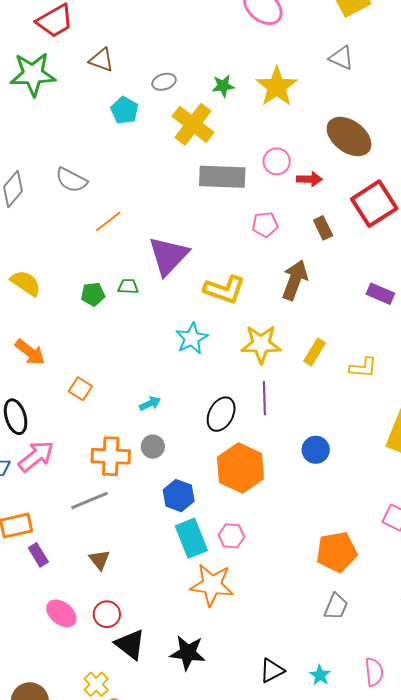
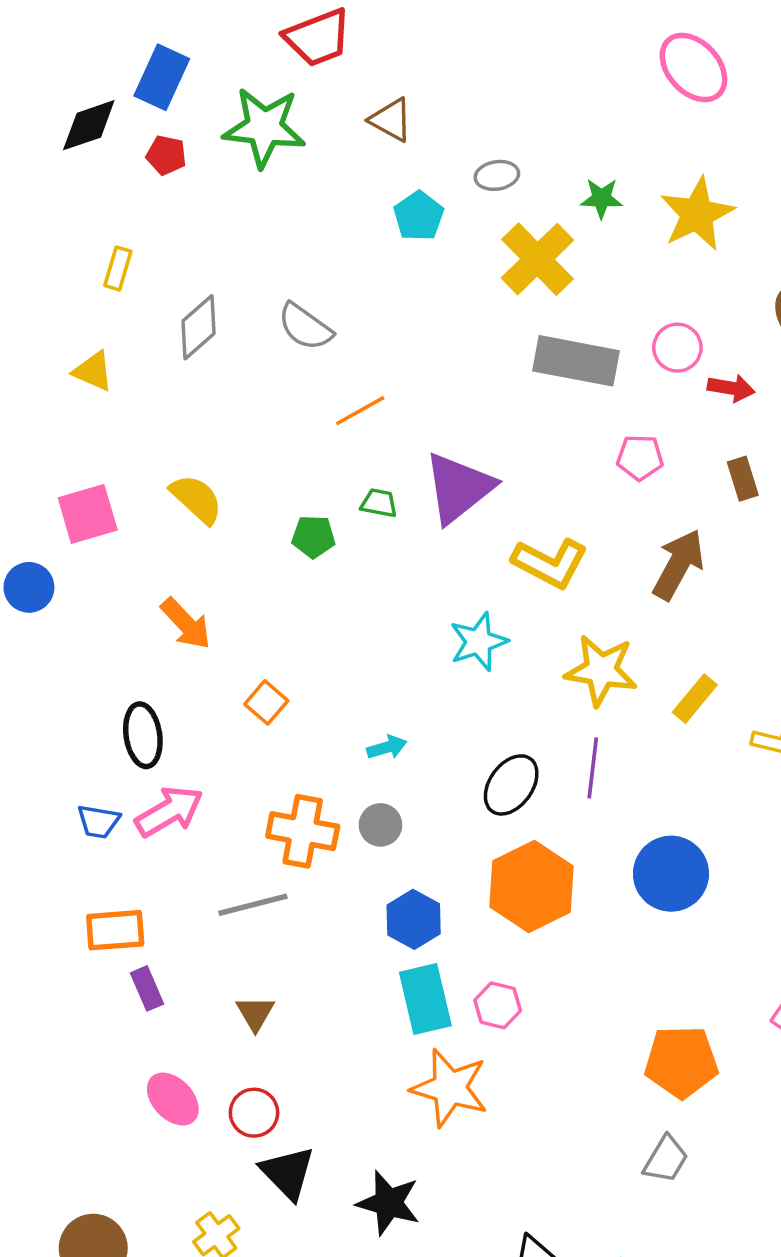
green trapezoid: (128, 286) -> (379, 503), moved
blue circle: (316, 450) -> (671, 874), size x1.5

